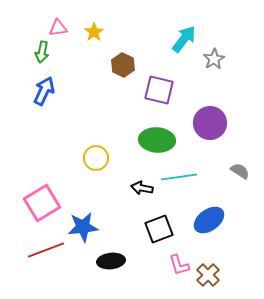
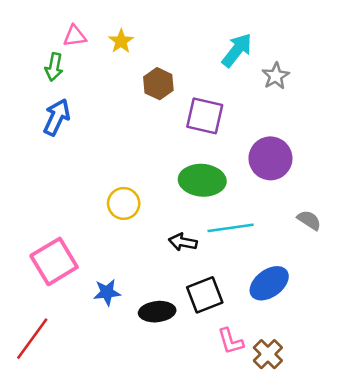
blue star: (83, 227) -> (107, 292), size x0.7
red line: (46, 250) -> (32, 339), moved, turned -33
black ellipse: (111, 261) -> (157, 312), moved

